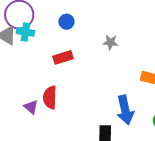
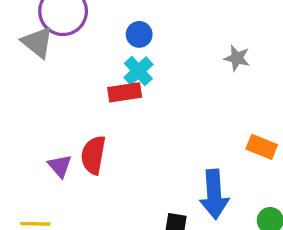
cyan cross: (25, 32) -> (138, 71), moved, turned 30
gray star: (110, 42) -> (237, 58), moved

